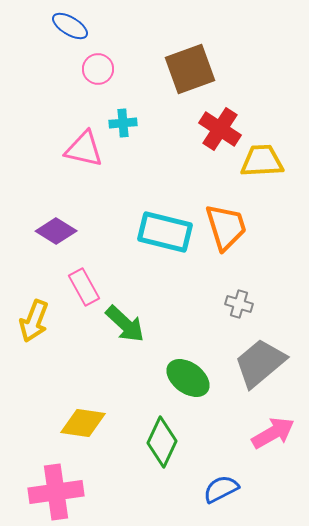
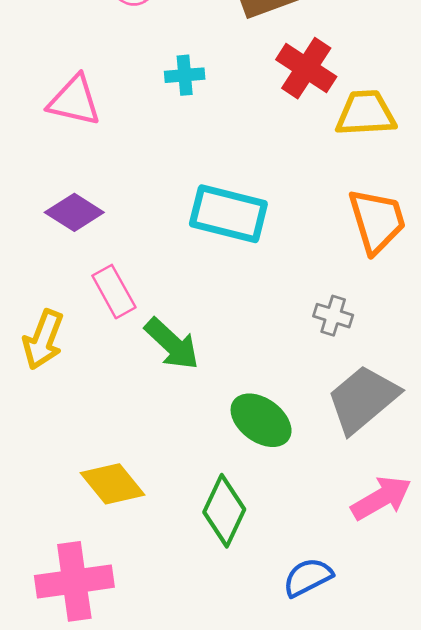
cyan cross: (123, 123) -> (185, 75), moved
pink triangle: (84, 149) -> (74, 101), moved
orange trapezoid: (226, 227) -> (377, 221), moved
yellow diamond: (83, 423) -> (113, 484), turned 42

